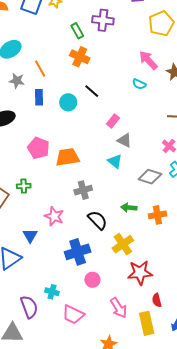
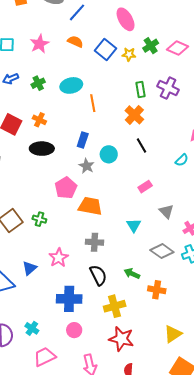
orange line: (40, 69) -> (93, 103), moved
gray star: (17, 81) -> (87, 166), moved
cyan semicircle: (139, 84) -> (182, 160), turned -88
black line: (92, 91) -> (142, 145), moved
gray triangle: (124, 140) -> (166, 211), moved
pink trapezoid: (73, 315) -> (45, 357), turned 110

